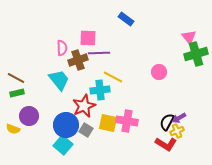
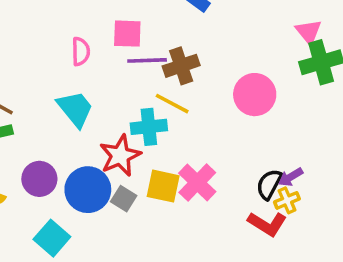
brown cross: (78, 60) -> (181, 66), moved
pink circle: (159, 72) -> (255, 95), size x1.5
purple circle: (29, 116) -> (39, 179), moved
pink cross: (127, 121) -> (197, 182), turned 35
cyan square: (63, 145) -> (52, 238), moved

